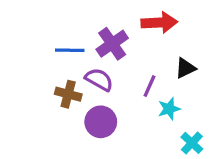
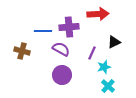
purple cross: (112, 44) -> (69, 27), turned 30
brown cross: (68, 94) -> (22, 51), moved
cyan cross: (192, 143) -> (108, 86), moved

